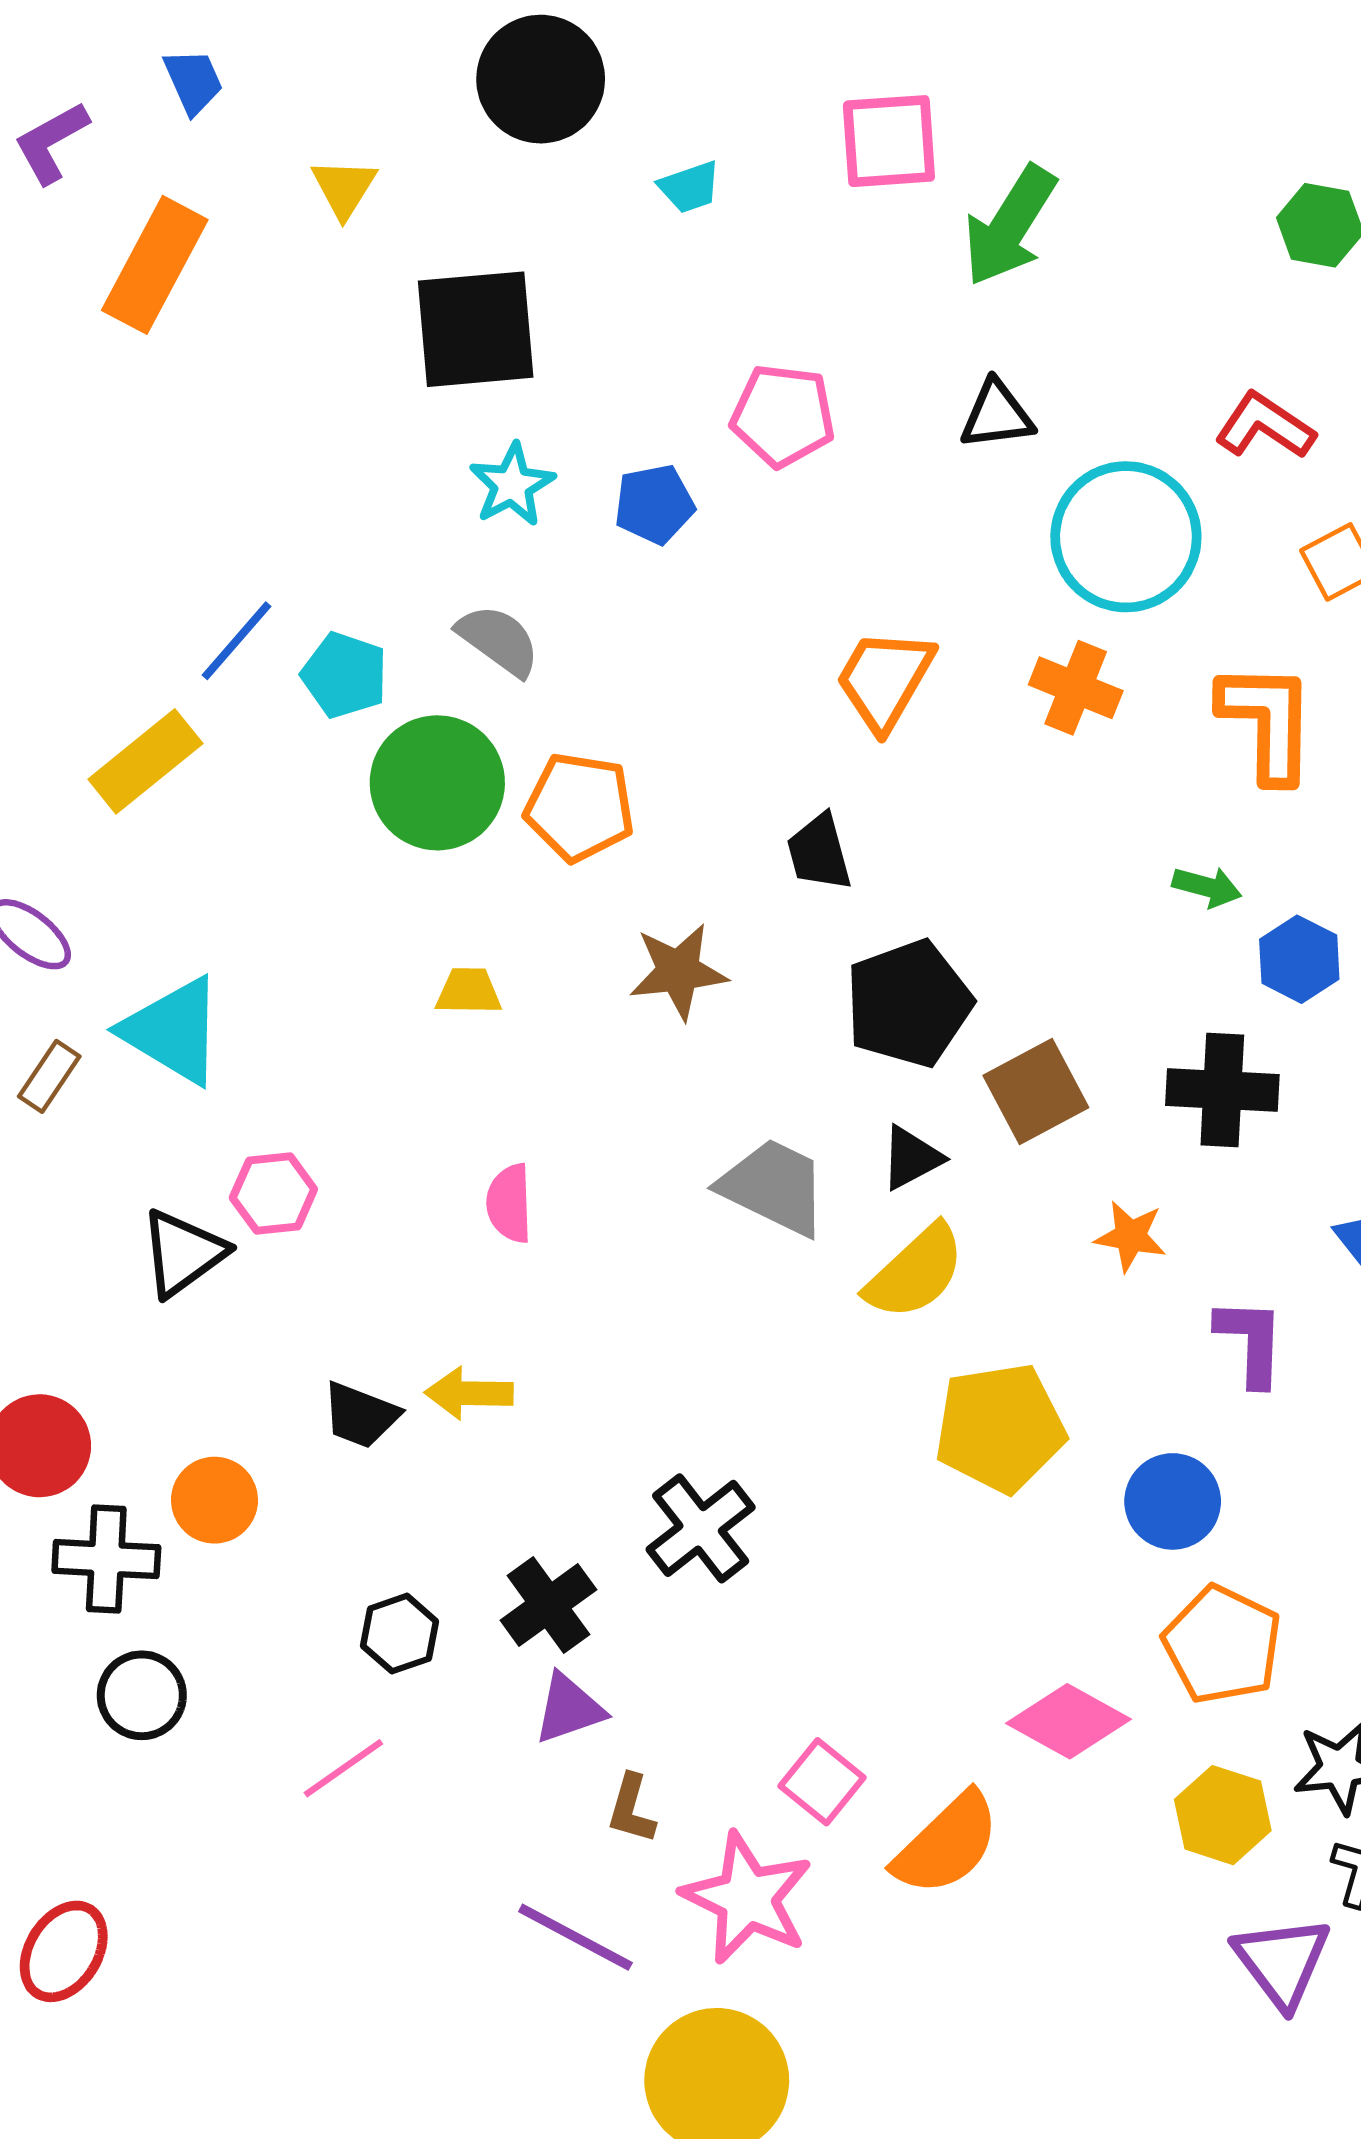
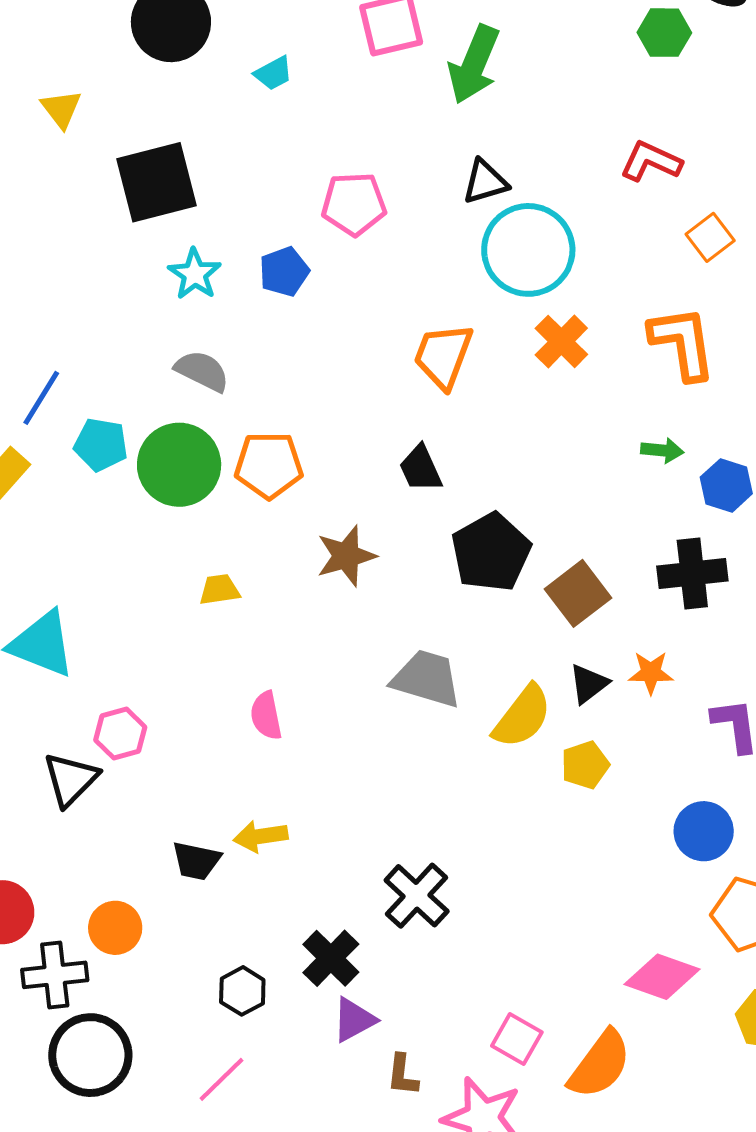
cyan circle: (1126, 537) -> (528, 250), moved
cyan pentagon: (345, 675) -> (101, 445), moved
orange cross: (1076, 688) -> (561, 341), turned 32
black triangle: (911, 1158) -> (589, 684), moved
yellow pentagon: (1000, 1428) -> (585, 765), moved, size x0.6
black circle: (142, 1695) -> (90, 1055), size x1.5

